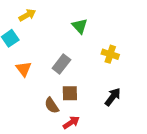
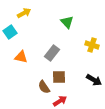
orange triangle: (24, 69) -> (21, 57), turned -40
black arrow: (113, 97) -> (94, 80), turned 84

